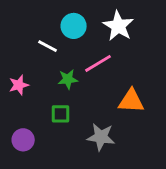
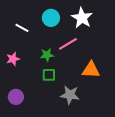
white line: (48, 46) -> (22, 28), moved
green square: (61, 114) -> (49, 75), moved

